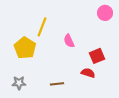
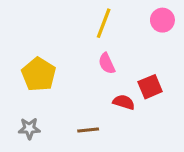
yellow line: (42, 27) -> (104, 23), moved
red semicircle: (88, 73) -> (124, 102), moved

